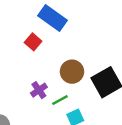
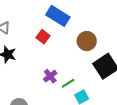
brown circle: (72, 72) -> (87, 41), moved

